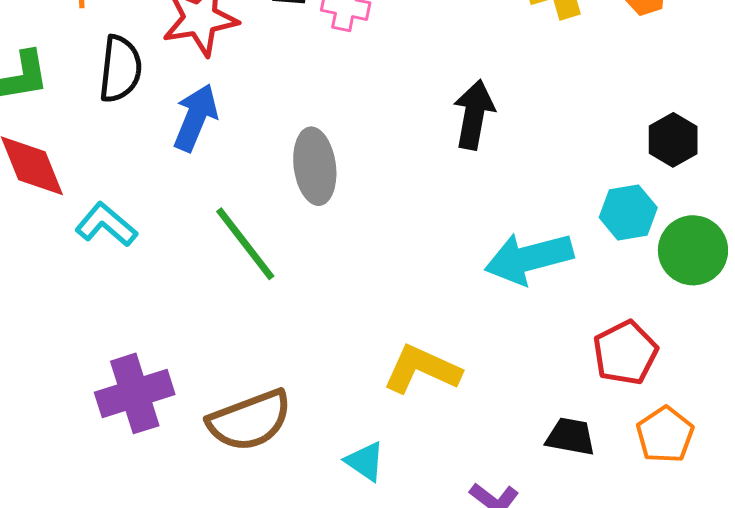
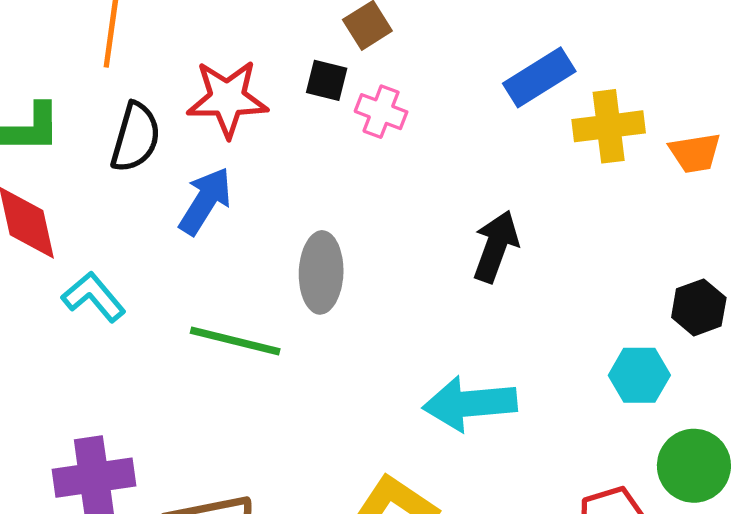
green line: (245, 244) -> (235, 341), turned -48
green circle: (693, 250) -> (694, 466), moved
cyan arrow: (529, 258) -> (470, 404), moved

